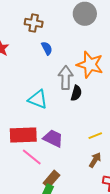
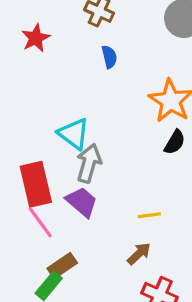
gray arrow: (66, 78) -> (89, 163), moved
black semicircle: (76, 93) -> (175, 142), moved
red rectangle: (23, 135) -> (36, 184), turned 64

